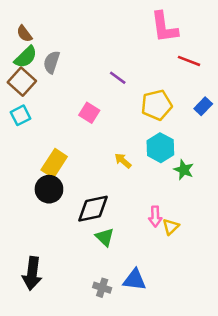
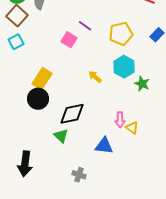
purple line: (118, 78) -> (85, 26), moved
yellow triangle: (171, 227) -> (132, 128), turned -40
green triangle: (105, 237) -> (61, 136), moved
blue triangle: (135, 280) -> (104, 146), moved

